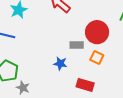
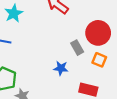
gray rectangle: (77, 45) -> (77, 48), turned 64

